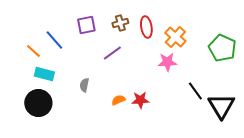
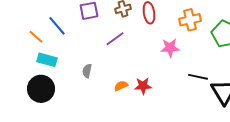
orange cross: (175, 37) -> (190, 20), moved, turned 35
black line: (195, 91) -> (198, 77), turned -42

